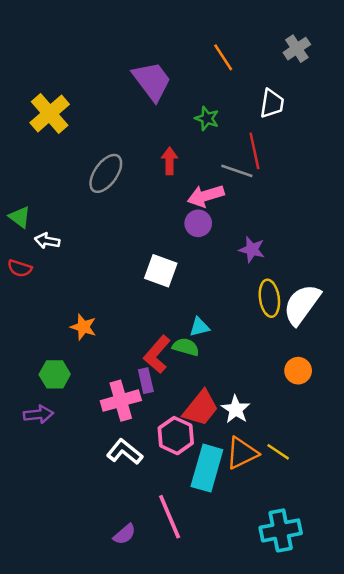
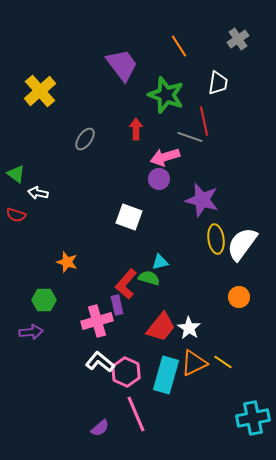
green star: (207, 118) -> (166, 95), size x1.8
gray ellipse: (106, 173) -> (85, 139), size x0.7
purple star: (252, 250) -> (202, 200), size x1.6
pink hexagon: (176, 436) -> (126, 372), moved
cyan cross: (281, 530) -> (253, 418), moved

